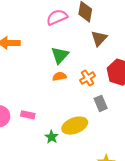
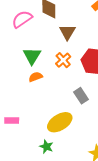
orange cross: (88, 78) -> (63, 60), moved
green star: (52, 137) -> (46, 147), moved

